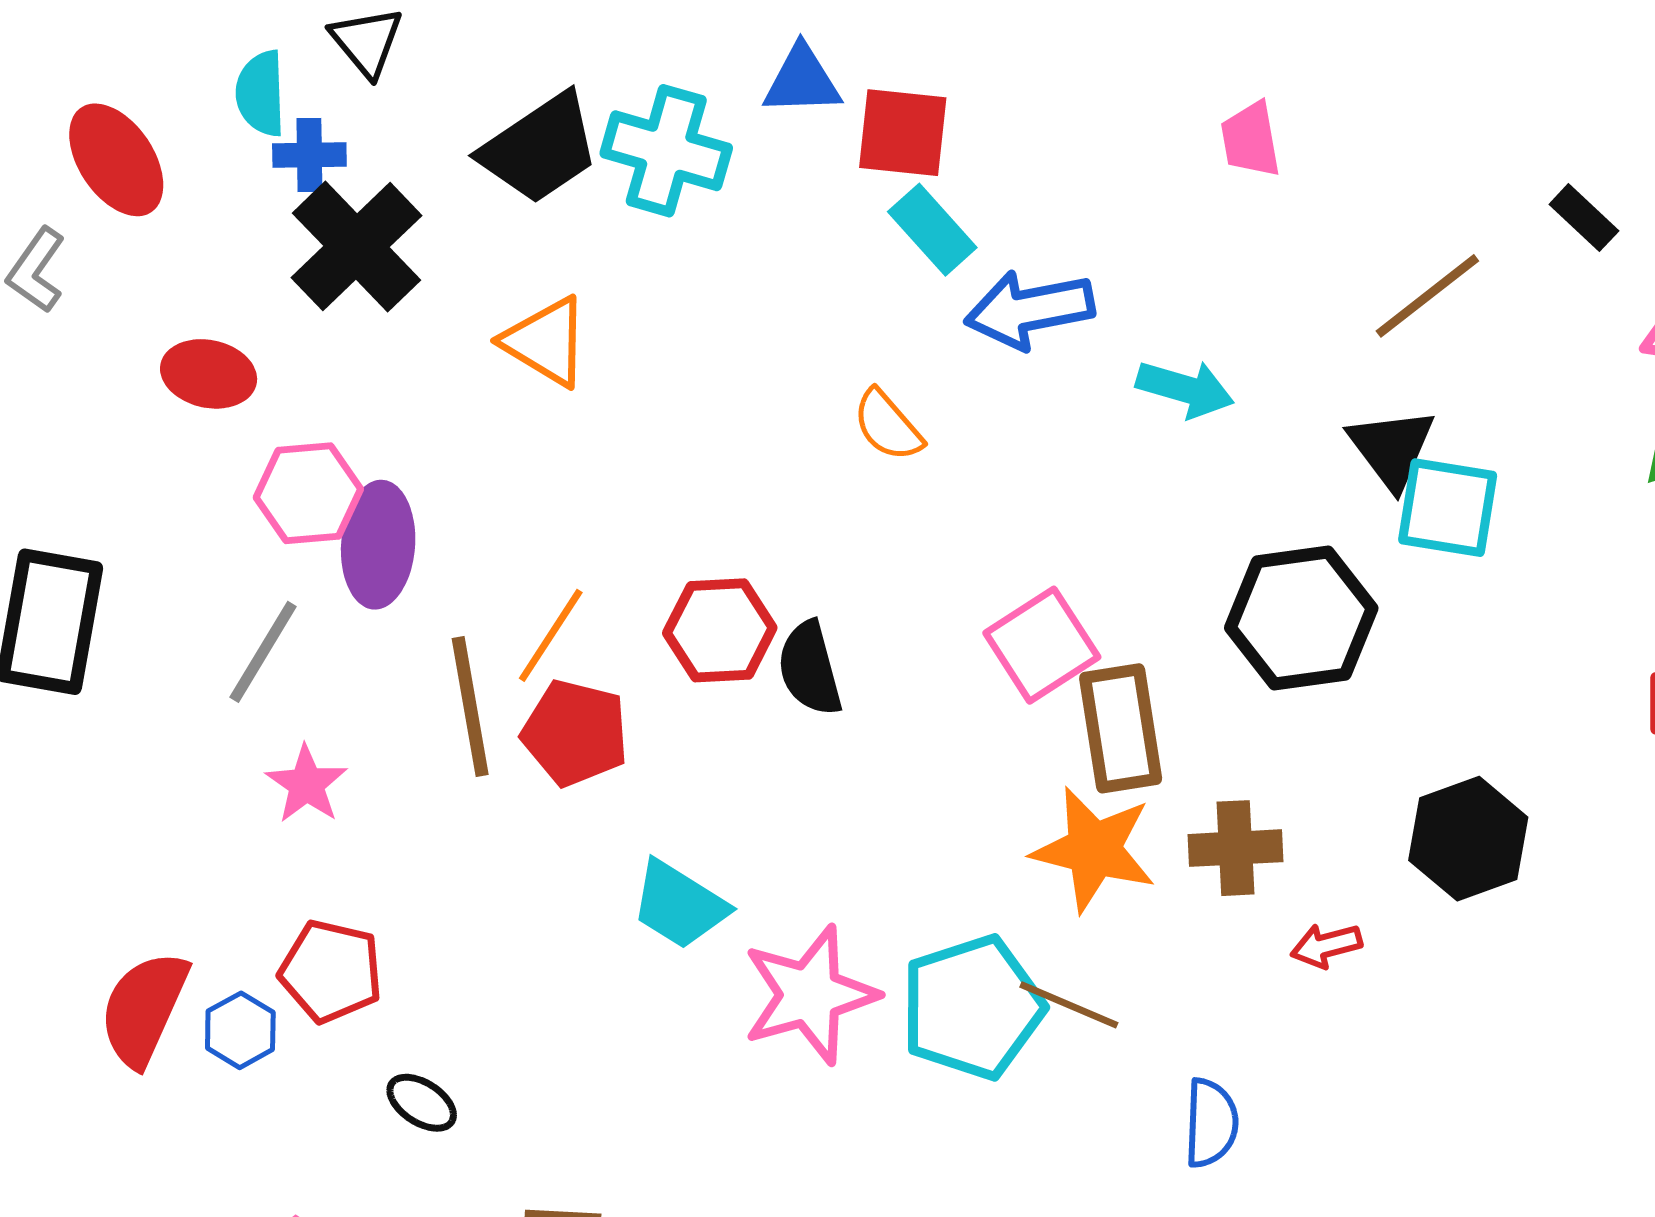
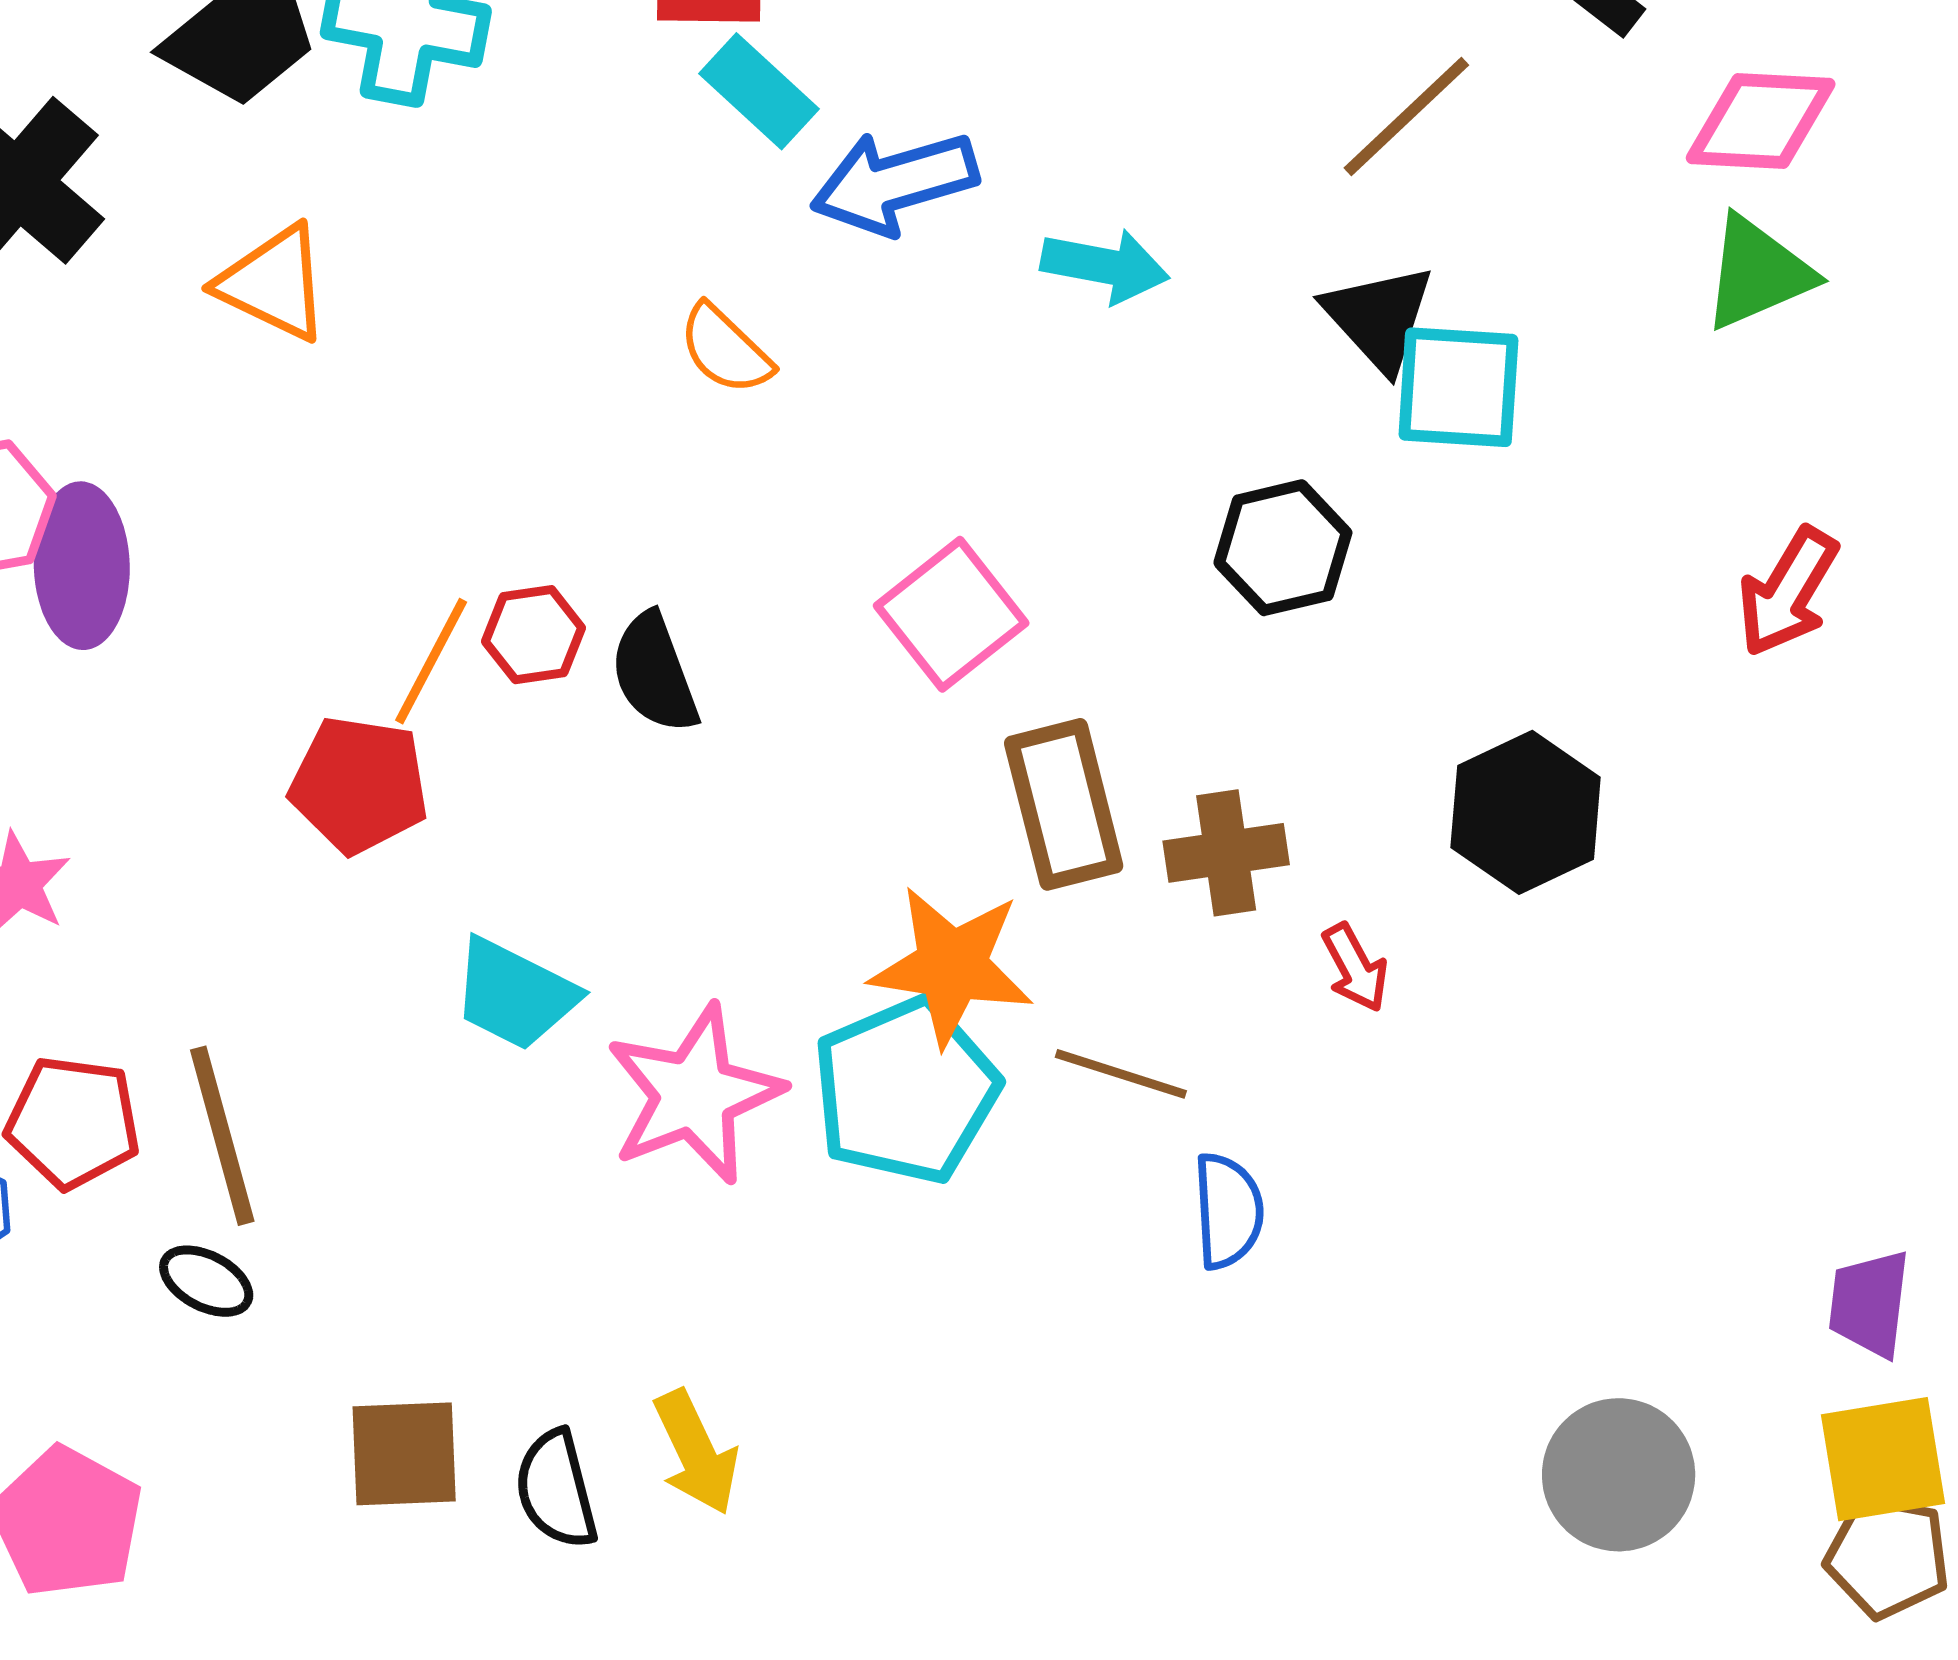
black hexagon: (1301, 618) -> (1283, 548), size x0.7
red hexagon: (720, 630) -> (534, 635), size x0.7
orange line: (551, 635) -> (431, 661), moved
brown line: (470, 706) -> (222, 1136), moved
brown rectangle: (1121, 728) -> (1064, 804), moved
orange star: (1094, 849) -> (952, 966), moved
red arrow: (1326, 946) -> (1355, 968), turned -98
brown line: (1069, 1005) -> (1121, 1074), moved

